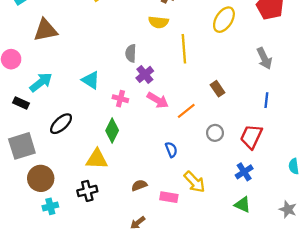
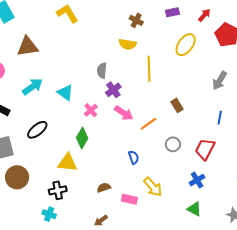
gray arrow: (264, 58) -> (220, 81), turned 54
cyan arrow: (41, 82) -> (32, 87), moved
pink cross: (120, 99) -> (91, 110), turned 32
cyan cross: (50, 206) -> (49, 214), moved, turned 32

